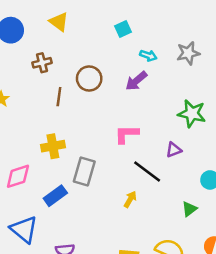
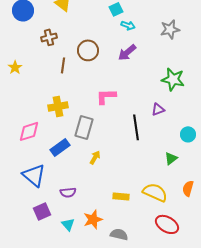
cyan arrow: (148, 56) -> (128, 25), moved
pink L-shape: (127, 134) -> (106, 96), moved
black line: (147, 172) -> (136, 127), turned 45
yellow arrow: (130, 199) -> (95, 157), moved

